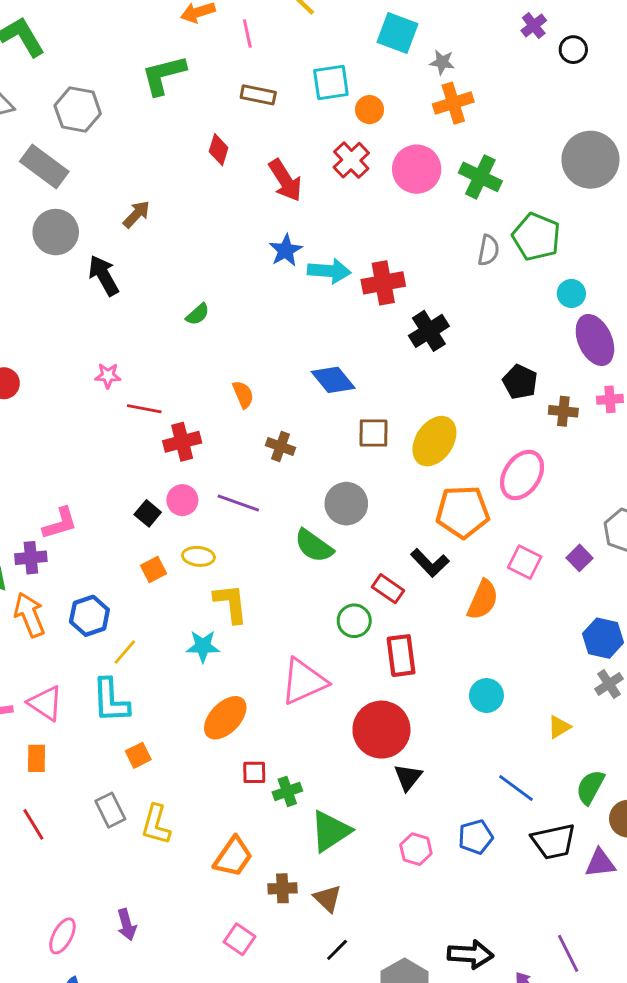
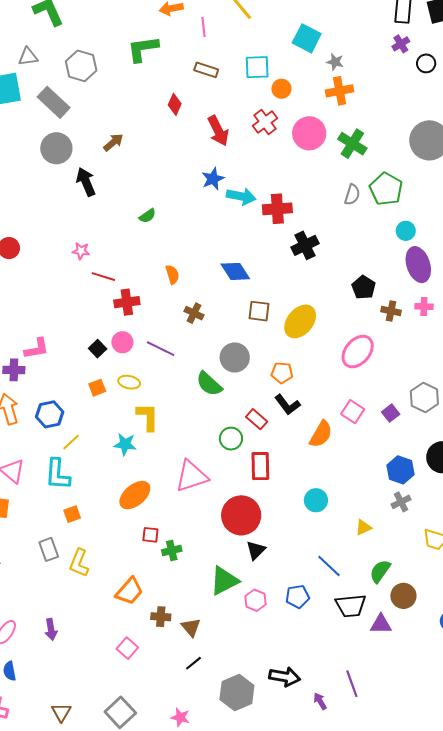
orange pentagon: (463, 512) -> (282, 373), moved, size x0.6
green triangle: (330, 831) -> (224, 581), moved

